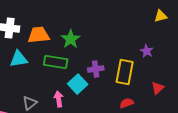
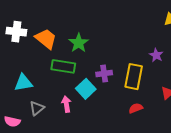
orange trapezoid: (39, 35) -> (46, 39), turned 45
cyan triangle: (19, 59) -> (23, 83), moved

